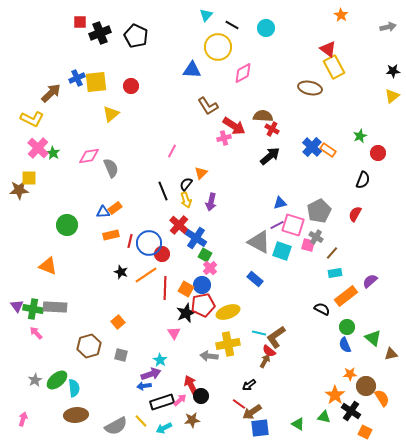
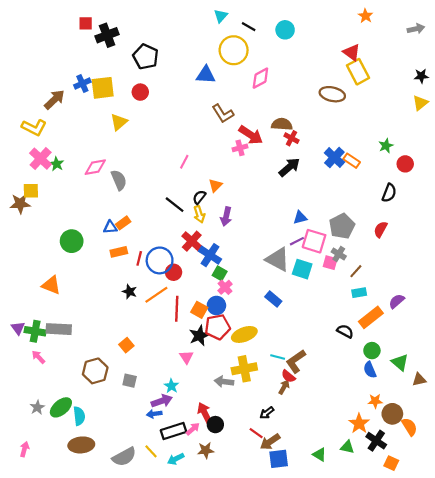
black pentagon: (136, 36) -> (146, 57), moved
black line: (163, 191) -> (175, 205), turned -30

